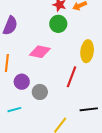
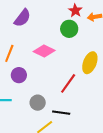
gray circle: (40, 92) -> (38, 103), moved
black line: (89, 109) -> (61, 113), moved

